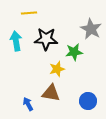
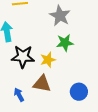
gray star: (91, 29) -> (60, 16), moved
black star: (46, 39) -> (23, 57), moved

